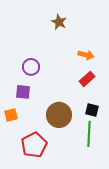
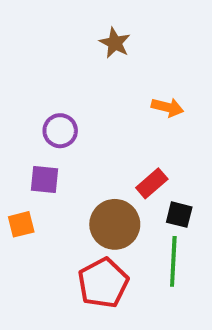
red rectangle: (87, 79) -> (152, 183), moved
red pentagon: (34, 145) -> (103, 283), moved

